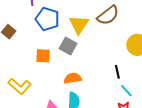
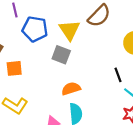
orange square: (43, 56) -> (14, 68), moved

